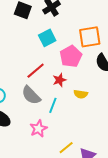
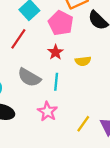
red line: (36, 71) -> (18, 39), moved

